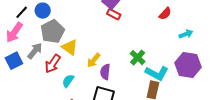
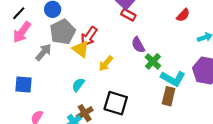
black line: (22, 12) -> (19, 13), moved
blue square: (14, 61) -> (23, 85), moved, turned 30
red arrow: (53, 64) -> (89, 36), moved
purple semicircle: (105, 72) -> (138, 45), moved, turned -35

